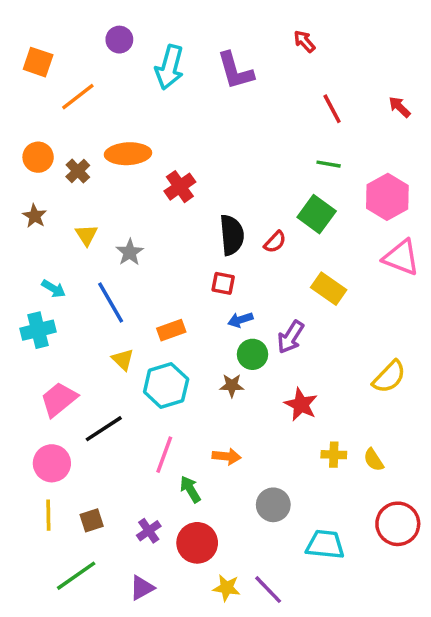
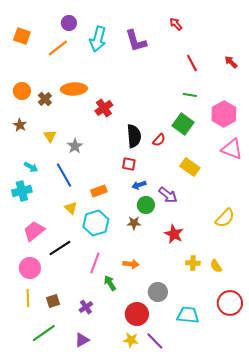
orange line: (78, 97) -> (58, 48), moved
purple arrow: (291, 337) -> (168, 195), turned -84
red circle: (197, 543) -> (137, 314), moved

